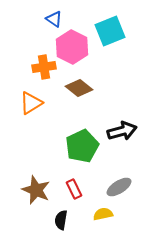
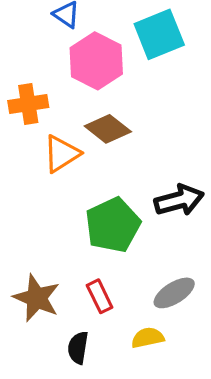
orange cross: (44, 67) -> (28, 104), moved
orange triangle: (31, 103) -> (61, 154), moved

